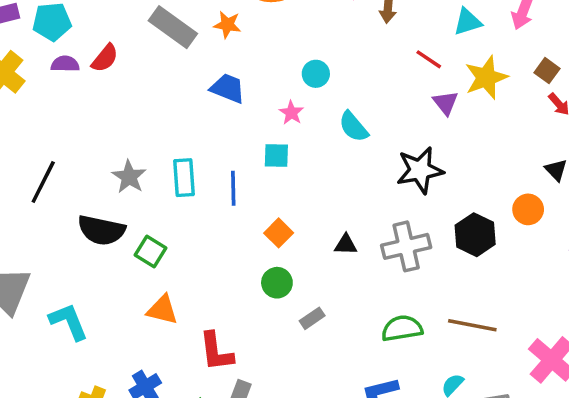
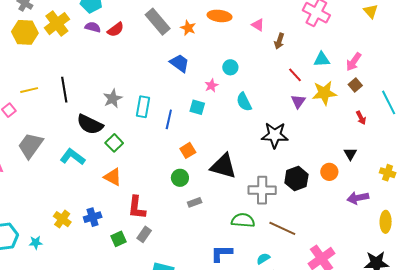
brown square: (547, 71) -> (355, 85), moved
black line: (43, 182) -> (64, 90), turned -50
black triangle: (346, 245) -> (223, 166), size x2.0
gray cross: (406, 246) -> (262, 190), moved
cyan L-shape: (69, 322) -> (73, 157), moved, turned -45

